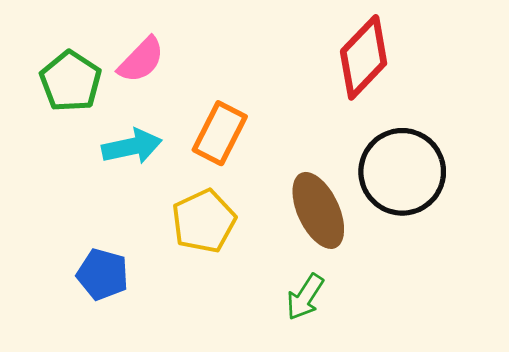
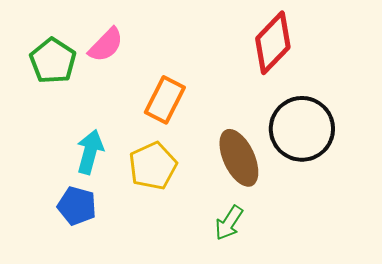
cyan arrow: (132, 147) -> (90, 152), moved, turned -63

